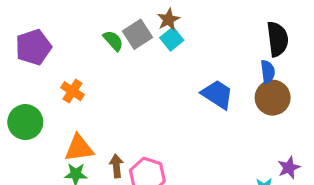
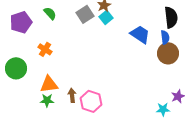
green semicircle: (113, 41) -> (50, 13), moved
blue trapezoid: (217, 94) -> (140, 34), moved

